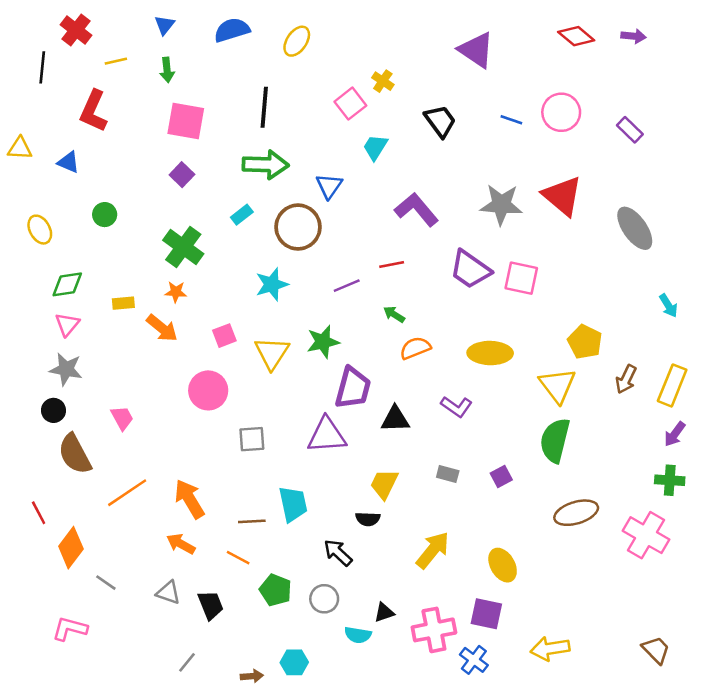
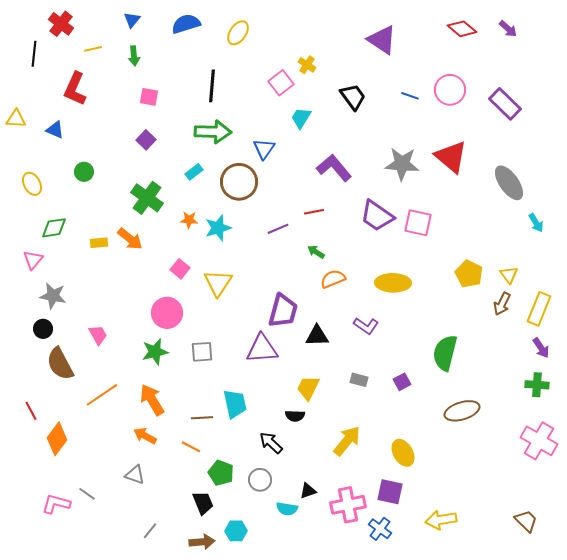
purple arrow: (634, 36) -> (508, 29), turned 36
pink square: (186, 121) -> (149, 97), size x0.6
purple rectangle: (630, 130) -> (505, 104), size x1.5
orange star: (176, 292) -> (189, 220), moved
cyan arrow: (668, 306) -> (536, 223), moved
pink triangle: (67, 324) -> (33, 260), moved
orange arrow: (162, 328) -> (130, 239), moved
pink square: (224, 336) -> (180, 269), turned -30
green star: (323, 342) -> (155, 352), moved
yellow triangle: (557, 385) -> (509, 275), moved, size x0.6
purple arrow: (675, 434) -> (541, 348), turned -70
pink cross: (646, 535) -> (539, 441), moved
gray line: (106, 583) -> (87, 494), moved
black trapezoid: (211, 605) -> (203, 503), moved
brown arrow: (252, 676) -> (202, 542), size x1.4

